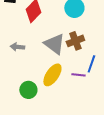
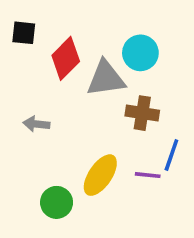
brown cross: (75, 41) -> (142, 113), turned 30
gray triangle: (54, 44) -> (106, 78), moved, turned -45

